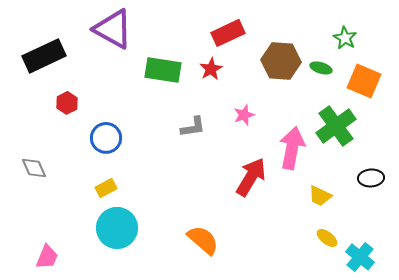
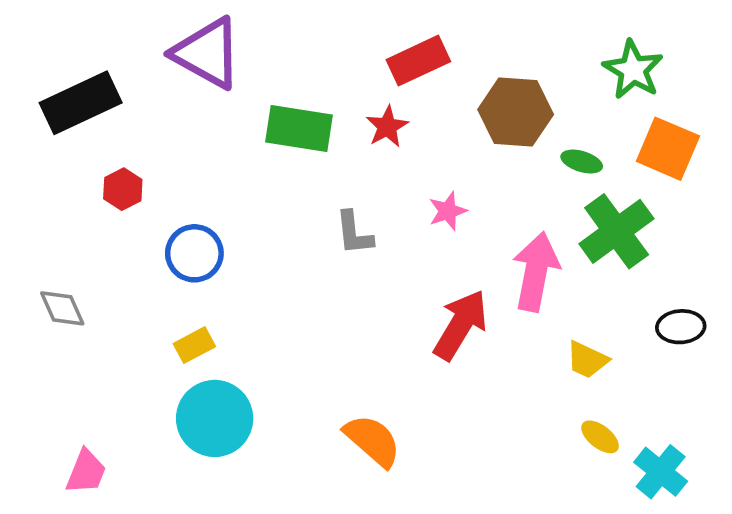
green star: (345, 38) -> (633, 70), size x1.4
green ellipse: (321, 68) -> (582, 162), moved
gray L-shape: (193, 127) -> (354, 233), turned 92

